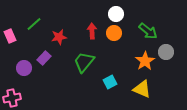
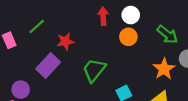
red arrow: (92, 31) -> (103, 16), moved
purple rectangle: (44, 58) -> (48, 65), size x1.5
purple circle: (24, 68) -> (21, 90), moved

